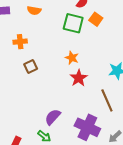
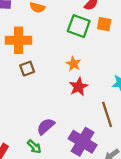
orange square: (96, 19) -> (104, 24), turned -32
orange cross: (20, 42) -> (19, 40), size x1.6

